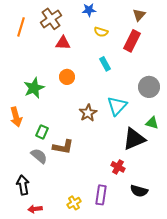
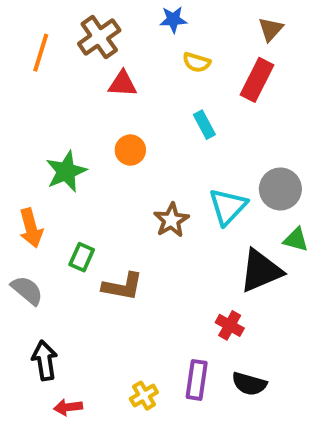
gray circle: (149, 87) -> (280, 189), moved
gray semicircle: (39, 156) -> (27, 290), moved
black semicircle: (139, 191) -> (249, 384), moved

